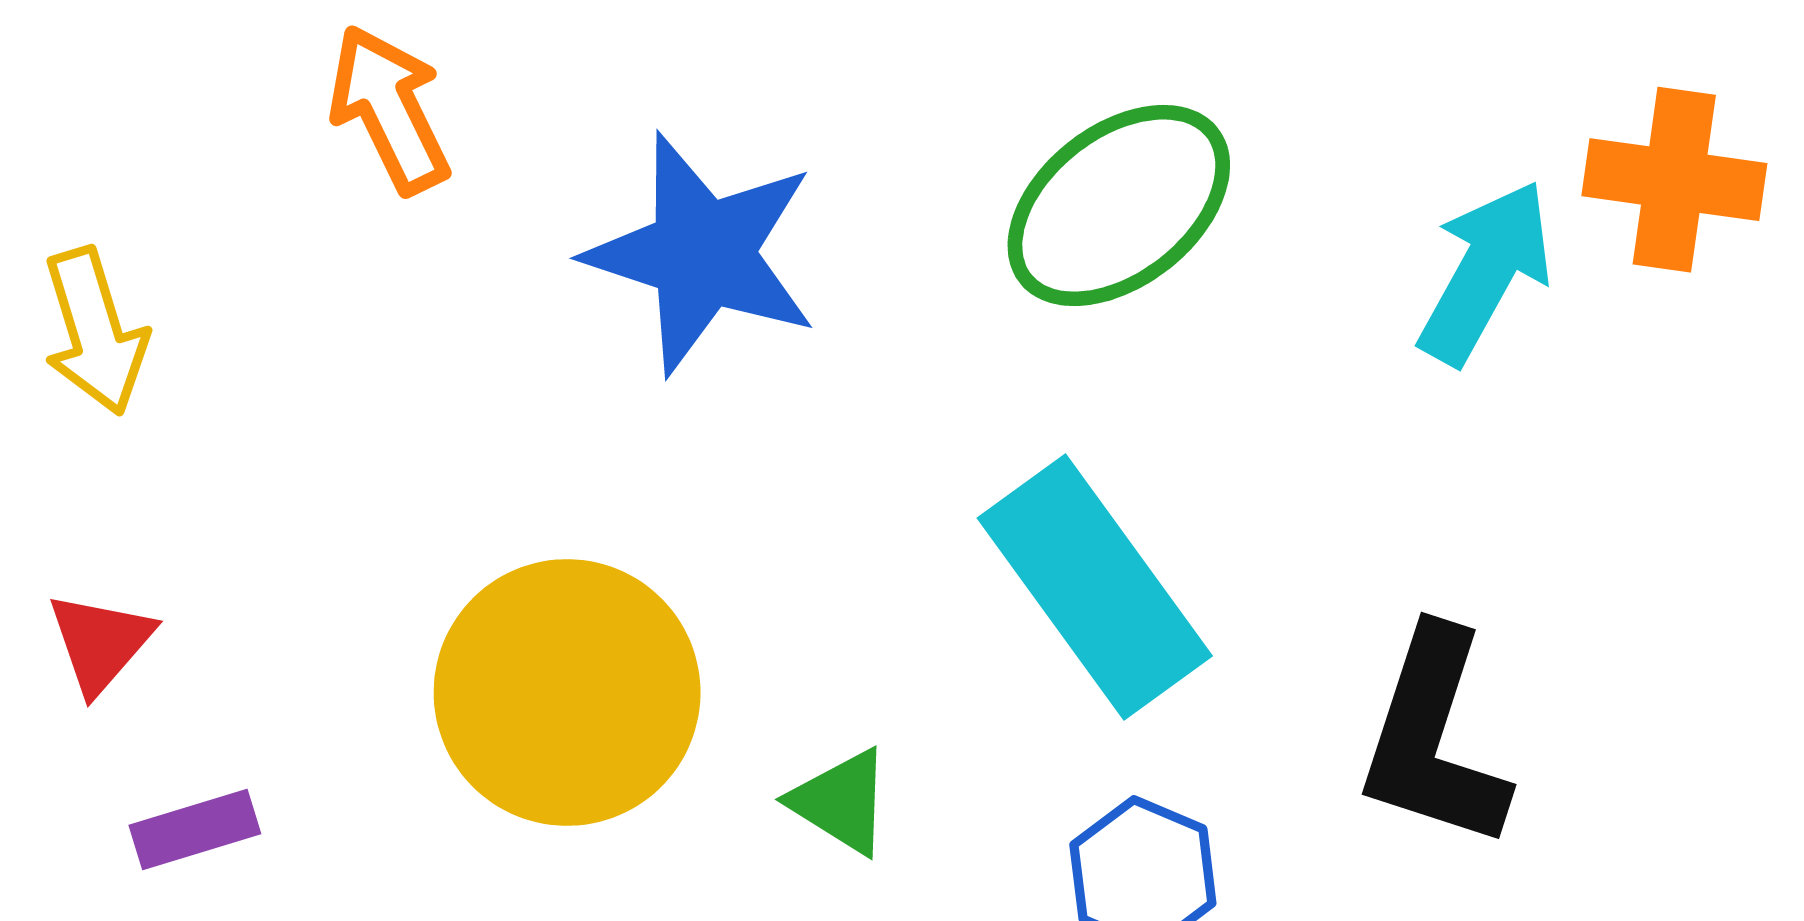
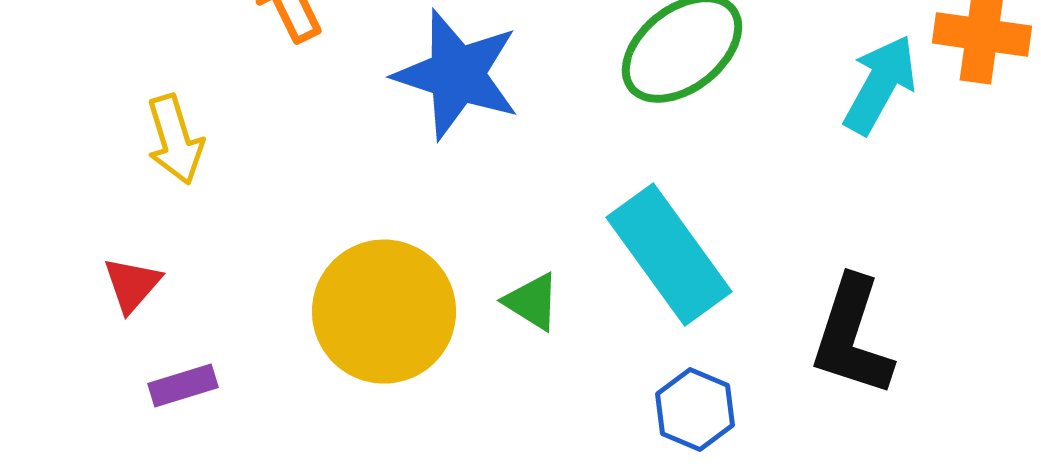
yellow arrow: (95, 331) -> (175, 140), moved
green triangle: (841, 802) -> (532, 302), moved

